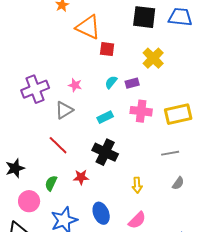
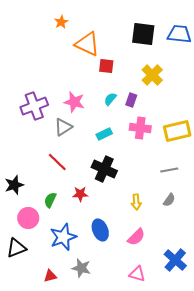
purple rectangle: (132, 83) -> (131, 100), turned -56
pink star: (75, 85) -> (74, 102), size x1.5
gray semicircle: (178, 183) -> (169, 200), moved

